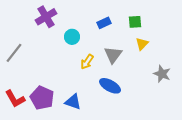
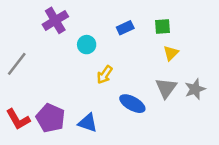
gray triangle: (113, 55) -> (166, 88), moved
gray star: (162, 74) -> (195, 89), turned 30

